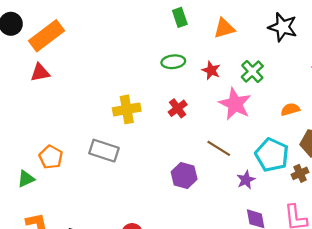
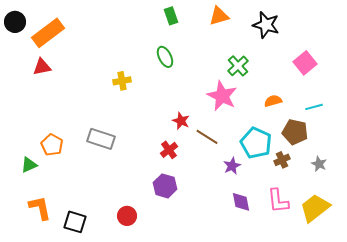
orange triangle: (224, 28) -> (219, 16), moved
green ellipse: (173, 62) -> (165, 57), turned 70
red star: (211, 70) -> (181, 121), moved
red cross: (178, 108) -> (169, 150), moved
yellow cross: (127, 109) -> (122, 81), moved, size x0.7
purple hexagon: (184, 175) -> (165, 186), moved

